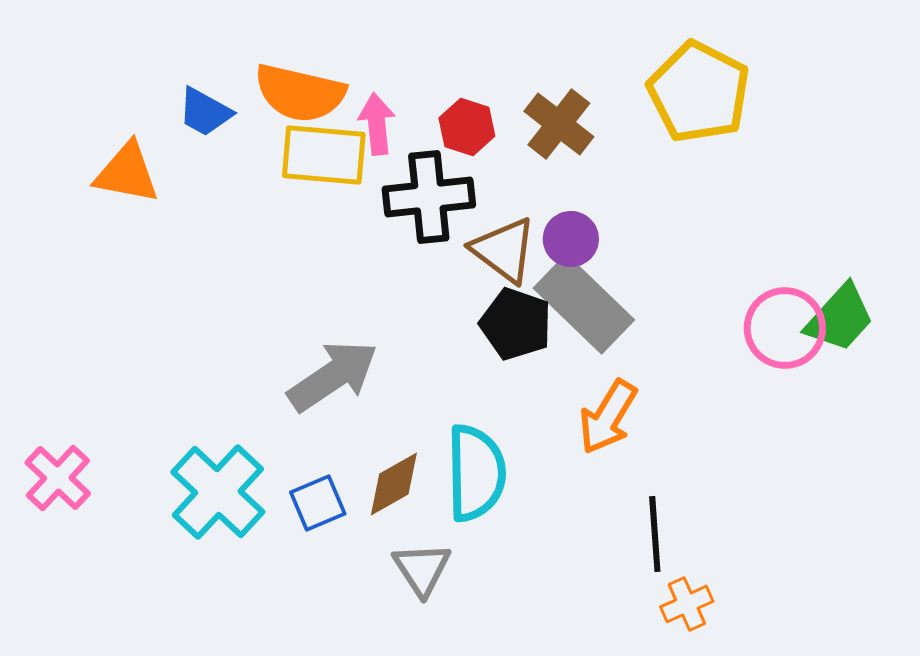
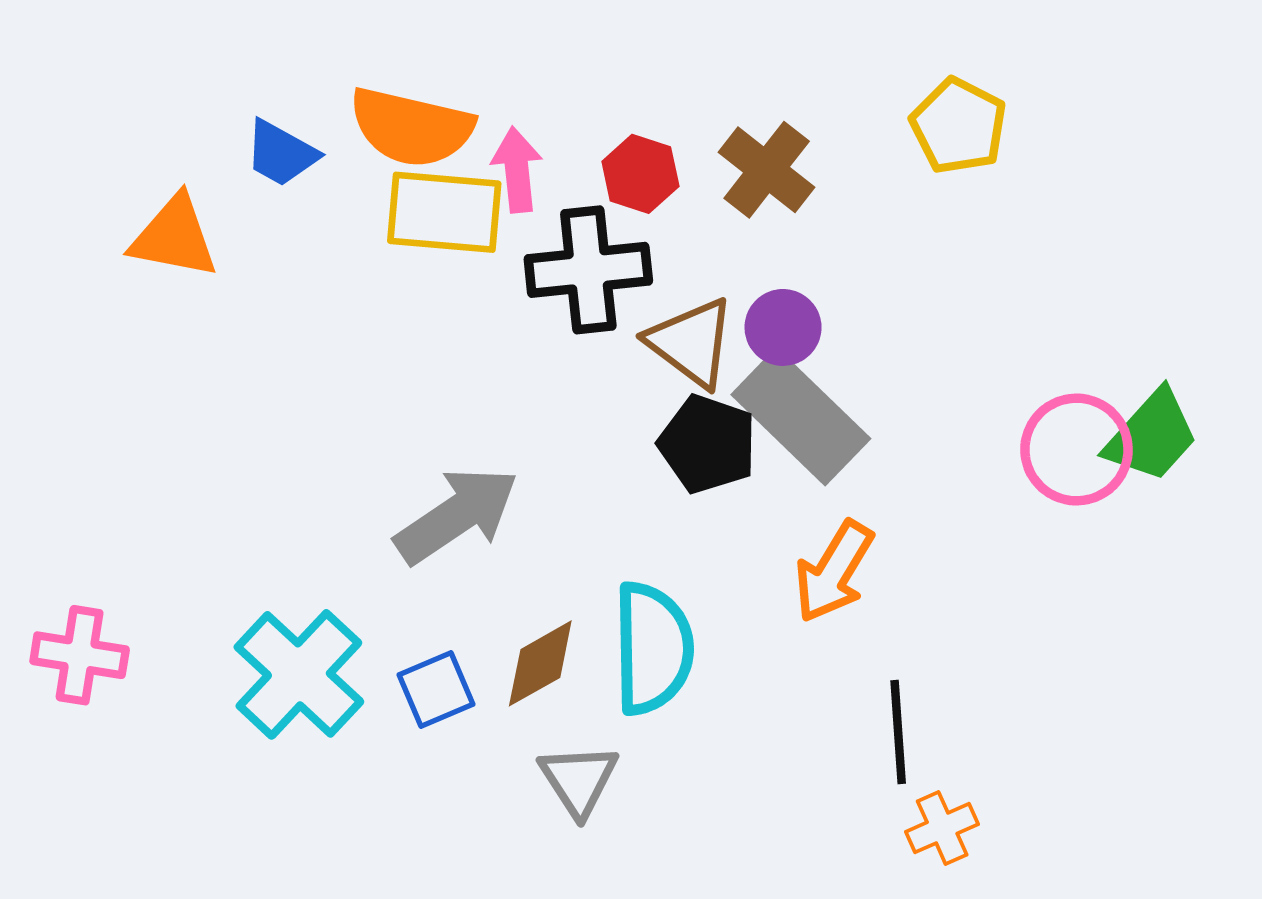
yellow pentagon: (699, 92) -> (959, 126), size x0.7
pink cross: (58, 478) -> (80, 655), turned -34

